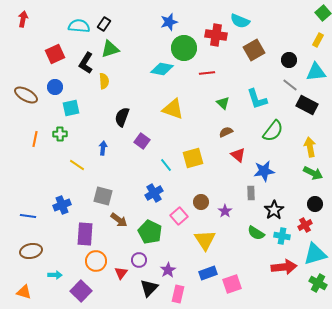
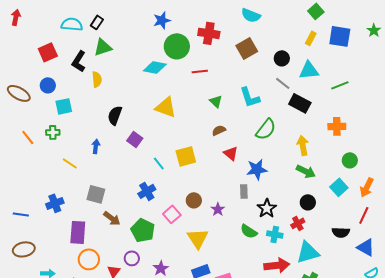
cyan semicircle: (240, 21) -> (251, 15), moved
orange line: (35, 139) -> (28, 137), turned -49

